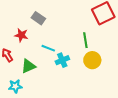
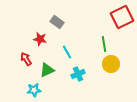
cyan line: (48, 48) -> (67, 52), turned 40
cyan cross: (62, 60) -> (78, 74), moved

